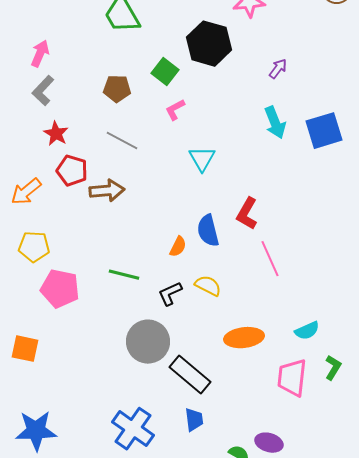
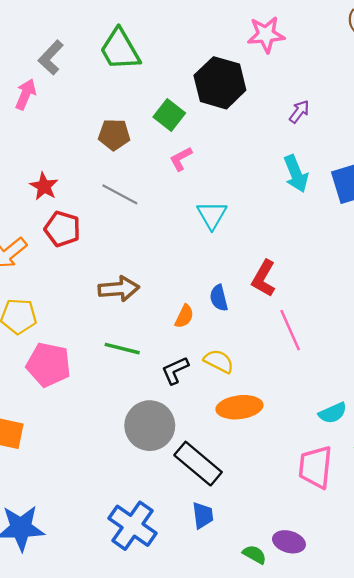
gray L-shape: (43, 91) -> (51, 58), moved
brown arrow: (107, 191) -> (119, 289), moved
blue semicircle: (208, 231) -> (219, 298), size x0.7
orange ellipse: (244, 338) -> (239, 407), moved

